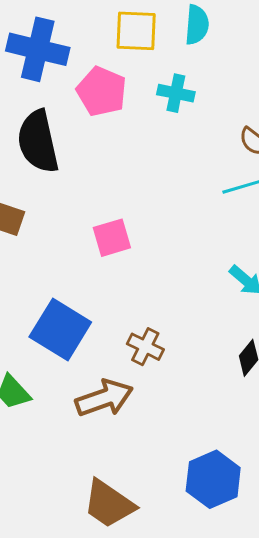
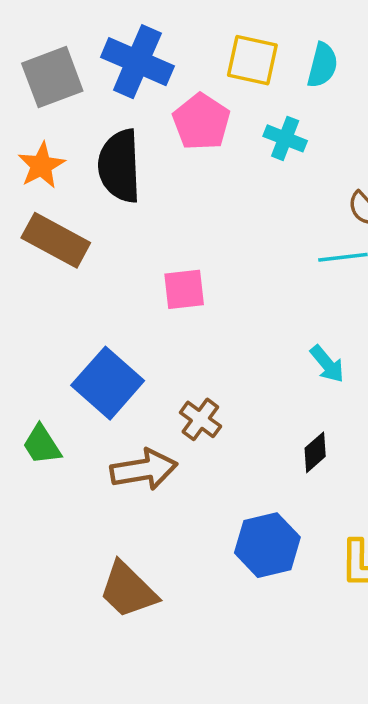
blue hexagon: (213, 479) -> (267, 545), moved

